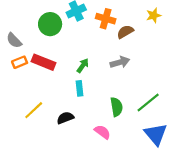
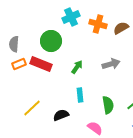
green circle: (50, 24) -> (51, 41), moved
brown semicircle: (125, 32) -> (121, 28), moved
gray semicircle: (14, 40) -> (14, 44), turned 49
cyan rectangle: (79, 88) -> (80, 95), moved

